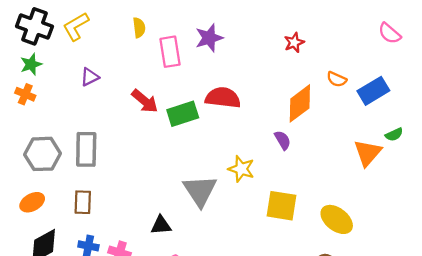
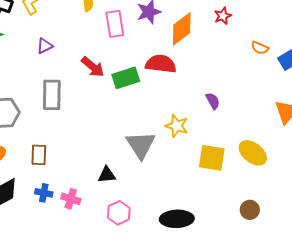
orange diamond: (300, 103) -> (182, 29), moved
gray rectangle: (86, 149) -> (52, 95), moved
yellow ellipse: (337, 219) -> (253, 153), moved

